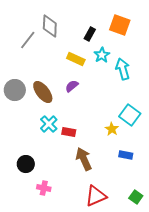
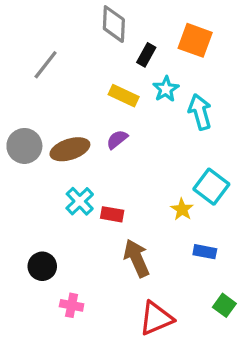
gray diamond: (50, 26) -> (114, 24), moved
brown ellipse: (43, 92) -> (70, 149), turned -70
green square: (136, 197) -> (224, 305), moved

